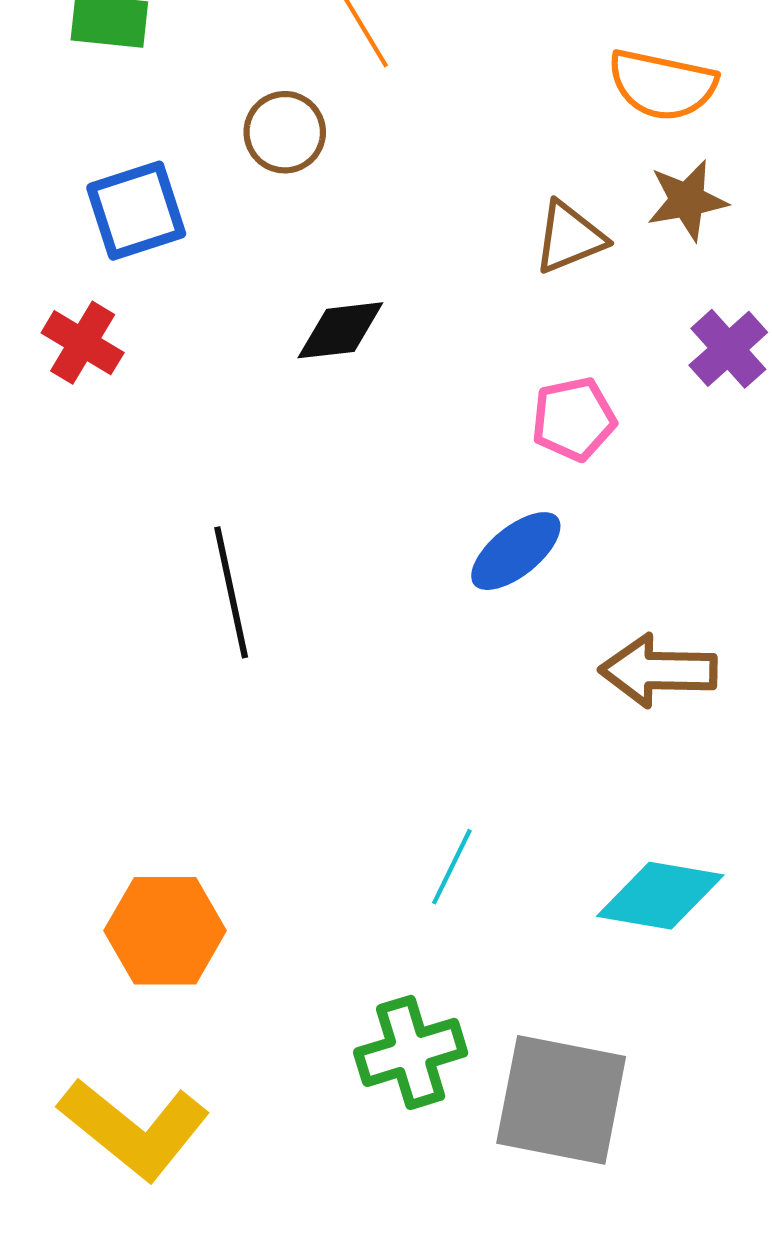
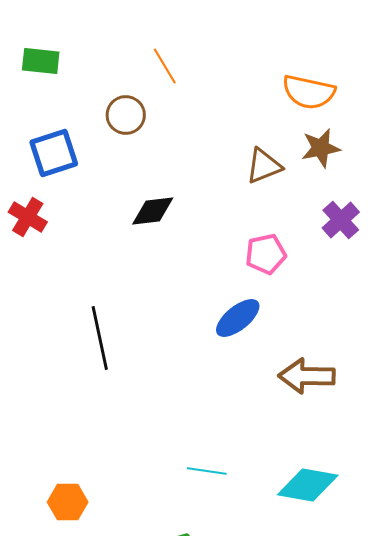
cyan line: (452, 867) -> (207, 471), turned 72
orange hexagon: (165, 931) -> (68, 502), size x0.7

